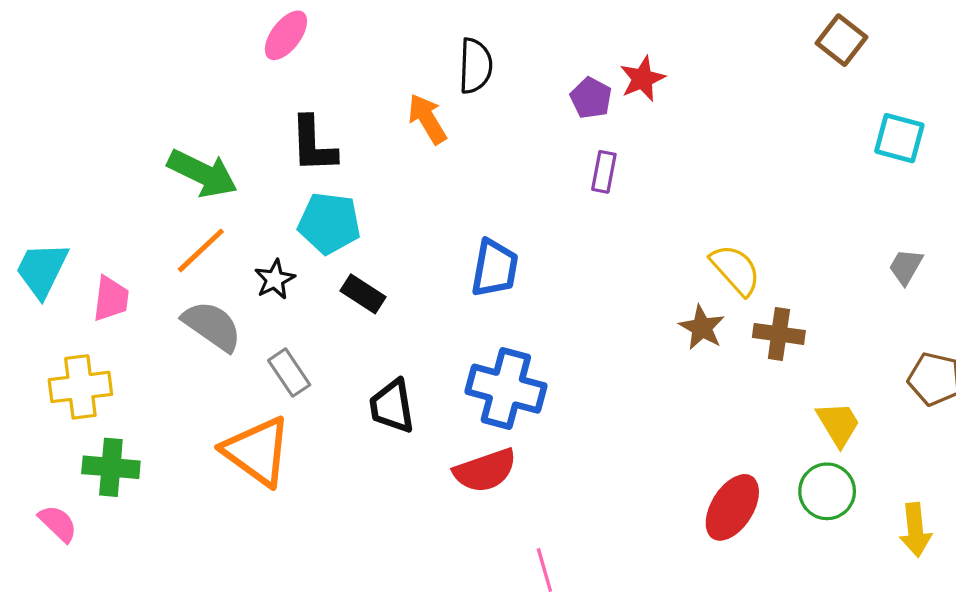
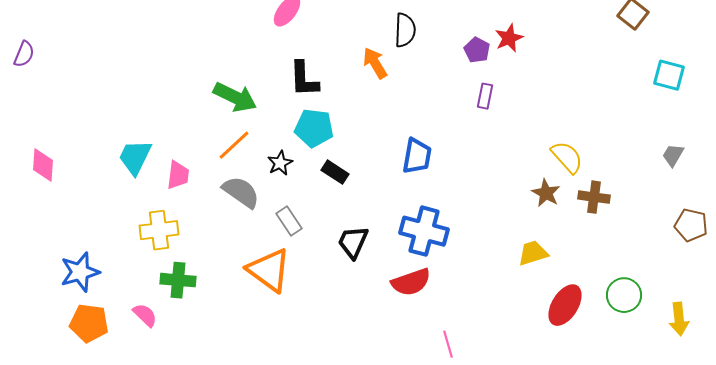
black trapezoid: (392, 406) -> (353, 242), turned 33
yellow trapezoid: (838, 424) -> (533, 253), moved, turned -76

